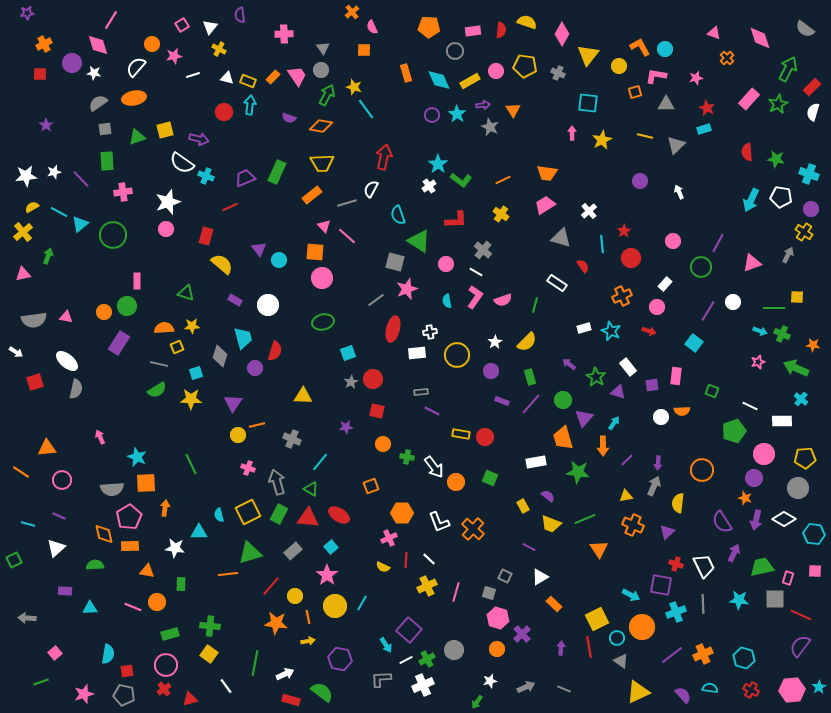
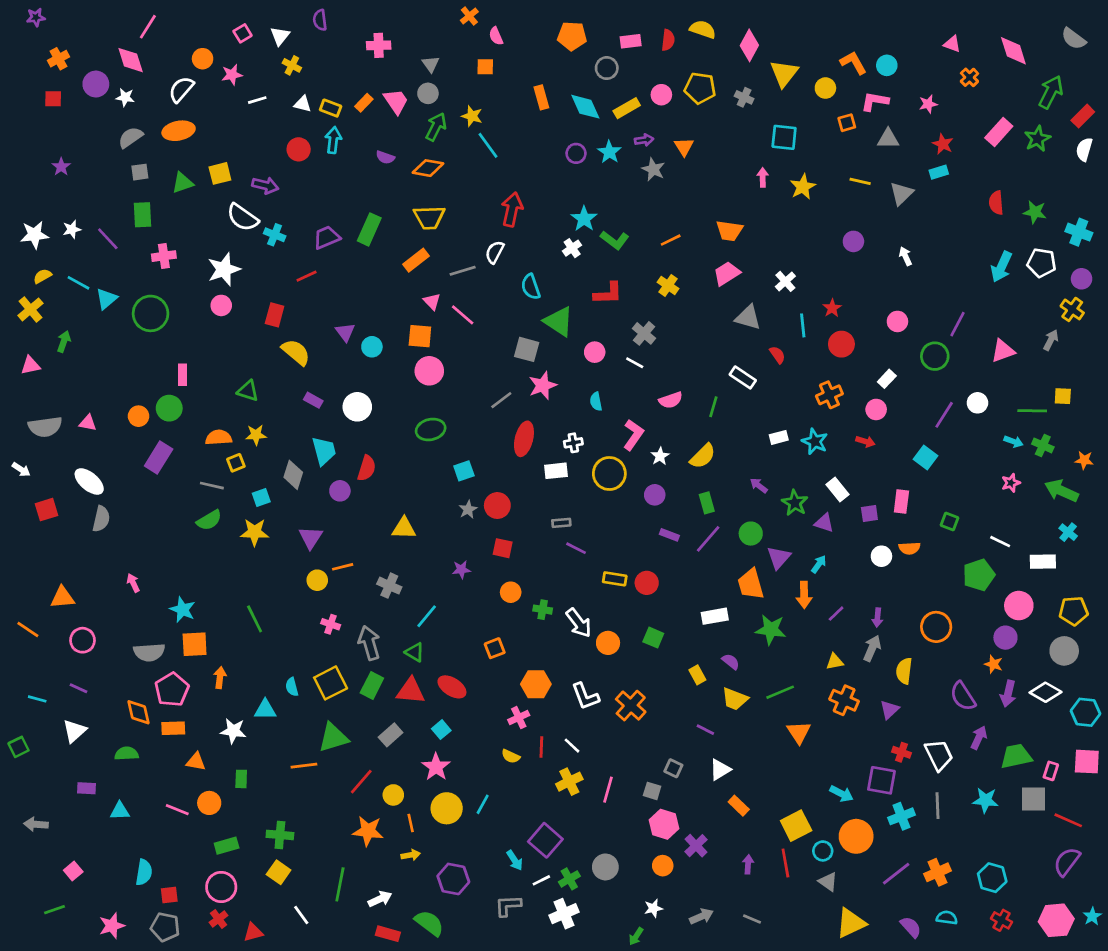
pink L-shape: (475, 297) -> (633, 435), moved
pink square: (815, 571) -> (1087, 762), size x1.5

